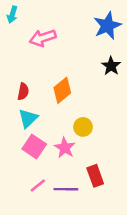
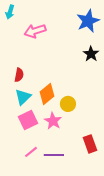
orange diamond: (62, 90) -> (47, 94), moved
pink square: (34, 146) -> (28, 120), turned 30
red rectangle: (95, 176) -> (90, 144), moved

